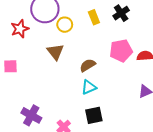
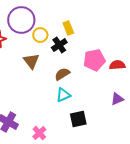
black cross: (121, 13) -> (59, 45), moved
black square: (94, 115) -> (78, 119), moved

